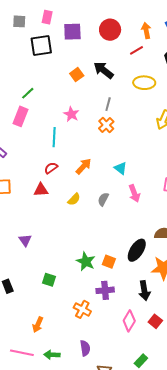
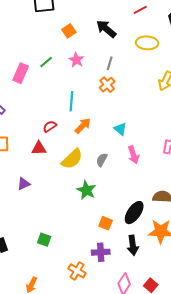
orange square: (77, 75) -> (69, 31), moved
green line: (28, 93) -> (46, 62), moved
pink star: (71, 114) -> (76, 60), moved
cyan line: (54, 137) -> (71, 101), moved
yellow semicircle: (74, 199) -> (72, 159), size x1.6
purple triangle: (25, 240) -> (24, 184), moved, turned 40
green star: (86, 261) -> (86, 190), moved
black arrow: (144, 291) -> (133, 245), moved

